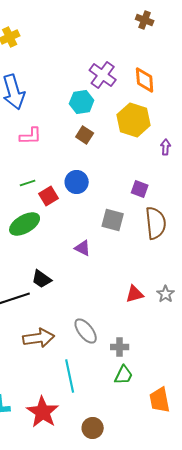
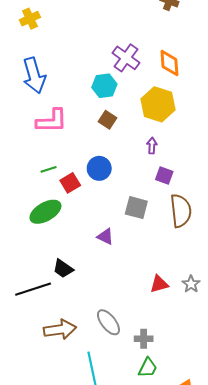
pink L-shape: (31, 136) -> (52, 121), size x1.4
purple arrow: (166, 147) -> (152, 146), moved

